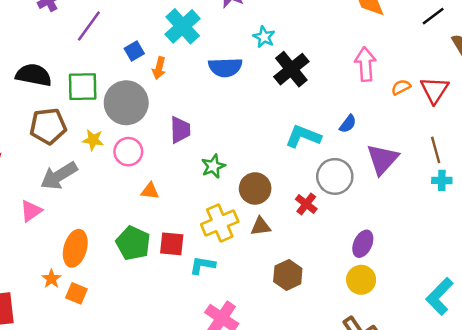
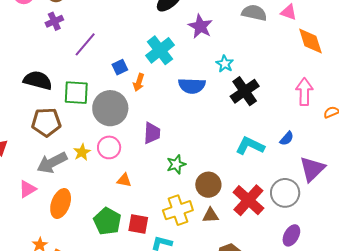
yellow star: (93, 140) -> (82, 152), moved, turned 30
gray circle: (335, 176) -> (285, 193), moved
red cross: (306, 204) -> (248, 200), size x1.8
orange ellipse: (75, 248) -> (61, 204), moved

